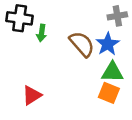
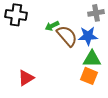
green arrow: (42, 33) -> (52, 26), moved, turned 56
blue star: (108, 44) -> (88, 36), turned 30

